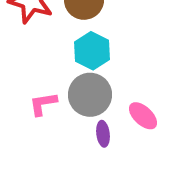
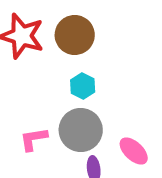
cyan hexagon: (92, 51) -> (83, 86), size x0.7

